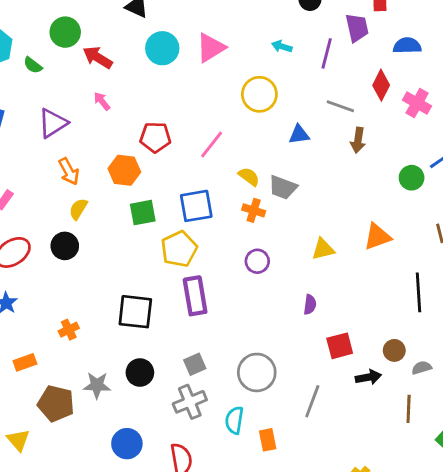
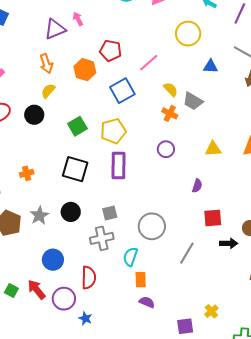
purple triangle: (53, 123) -> (55, 29), moved
blue square: (196, 206) -> (122, 91), moved, turned -30
green square: (143, 213) -> (77, 126), moved, turned -30
gray star: (97, 385) -> (39, 215), turned 30
orange rectangle: (268, 440) -> (141, 280), moved

